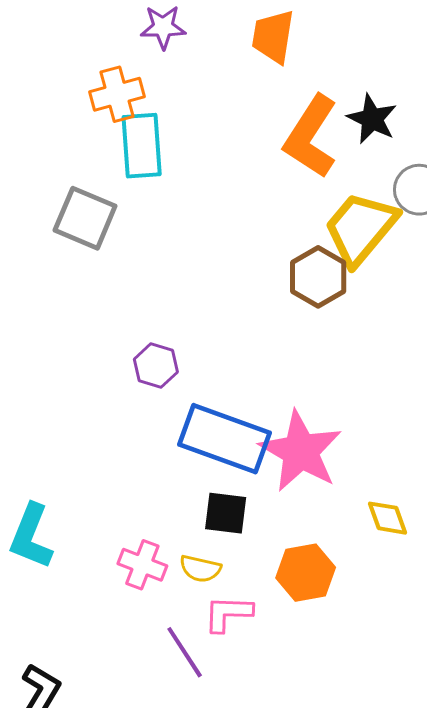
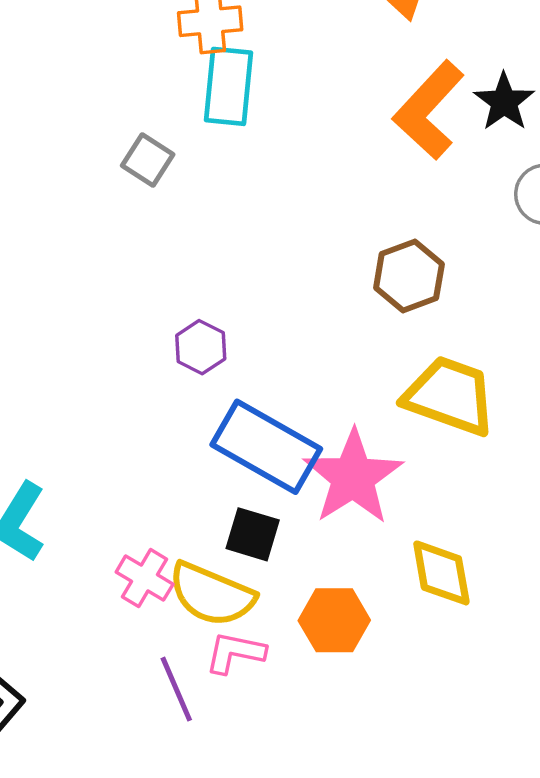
gray square: (85, 218) -> (148, 160), size x0.7
yellow trapezoid: (360, 228) -> (450, 396), moved, turned 60
yellow diamond: (387, 518) -> (441, 573), size x1.4
yellow semicircle: (200, 569) -> (212, 594), size x1.8

